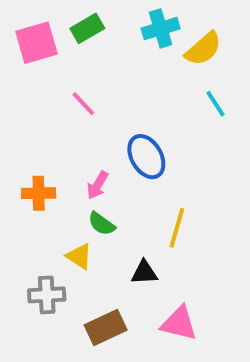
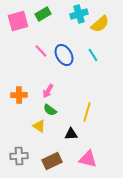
cyan line: (216, 104) -> (93, 55), moved
blue ellipse: (146, 157) -> (64, 55), moved
gray cross: (47, 295) -> (19, 156), moved

